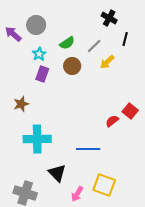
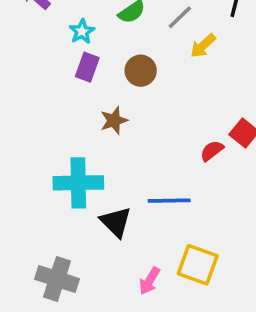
brown circle: (72, 66) -> (141, 71), moved
brown star: (21, 104) -> (114, 121), moved
black triangle: (57, 173) -> (116, 222), moved

